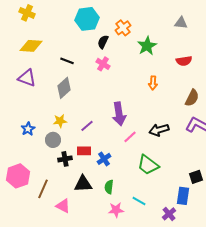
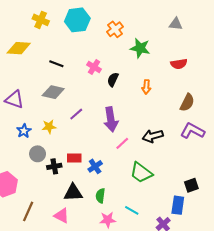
yellow cross: (27, 13) -> (41, 20), moved
black semicircle: (103, 42) -> (113, 80), moved
green star: (147, 46) -> (140, 48), turned -30
purple triangle: (27, 78) -> (14, 99), moved
gray diamond: (64, 88) -> (53, 92), turned 55
purple line: (87, 126) -> (76, 114), moved
blue star: (28, 129) -> (24, 131), moved
gray circle: (53, 140) -> (38, 154), moved
brown line: (43, 189) -> (28, 211), moved
pink triangle: (63, 206) -> (62, 216), moved

